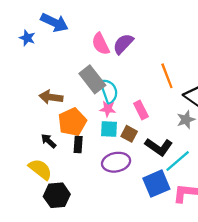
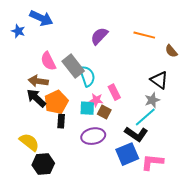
pink semicircle: (101, 44) -> (48, 61), moved
orange line: (167, 76) -> (144, 35), moved, turned -55
pink star: (108, 109) -> (96, 100), moved
black arrow: (49, 141) -> (36, 98), moved, size x1.5
black L-shape: (159, 147) -> (136, 134), moved
cyan line: (178, 161) -> (145, 117), moved

